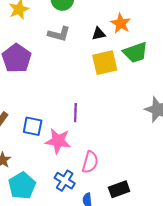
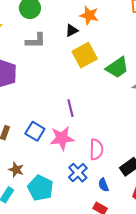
green trapezoid: (135, 52) -> (117, 68), moved
blue square: (33, 126) -> (35, 131), turned 36
blue cross: (65, 181) -> (78, 173), turned 30

